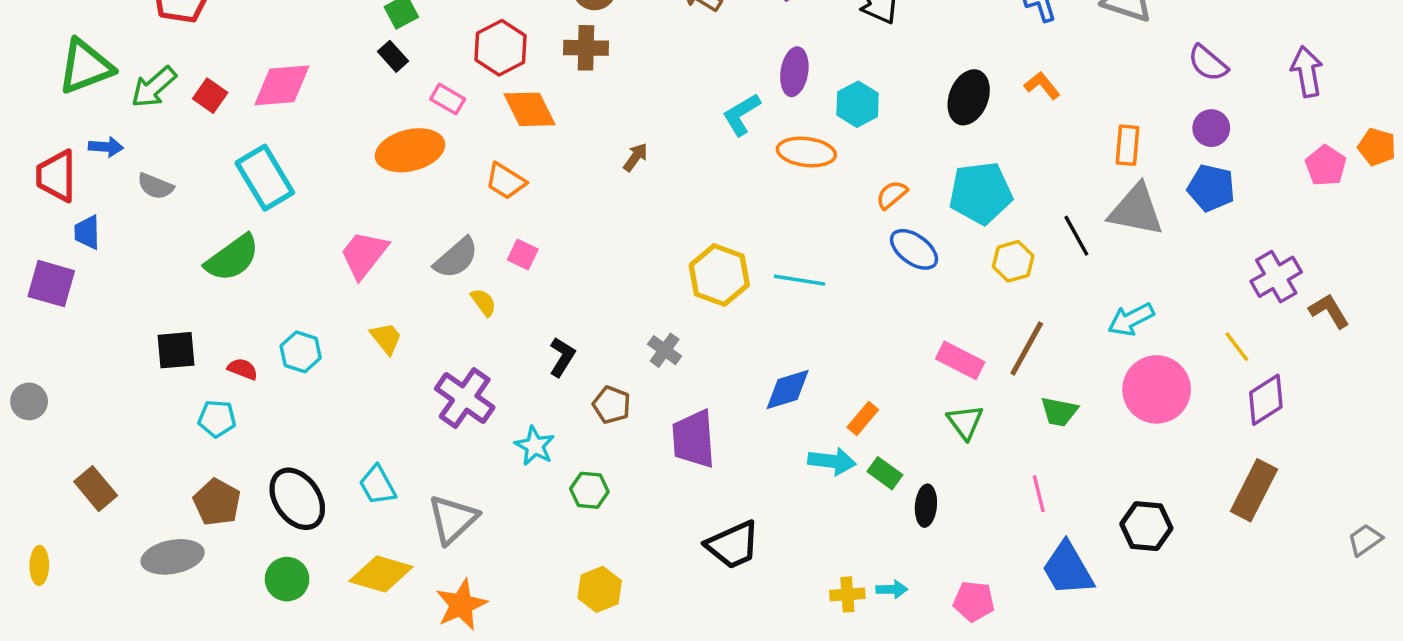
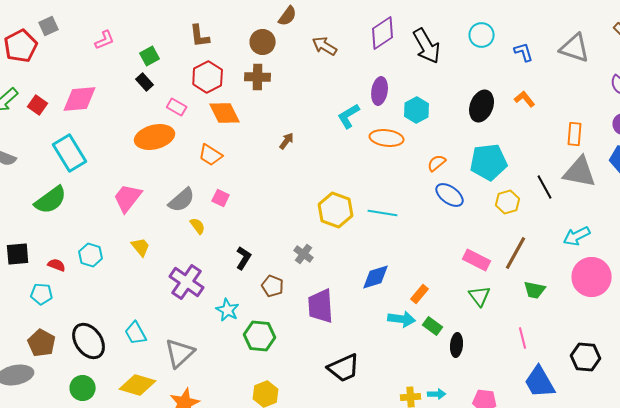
green hexagon: (589, 490) -> (260, 336), size x1.4

